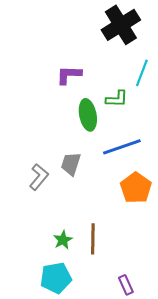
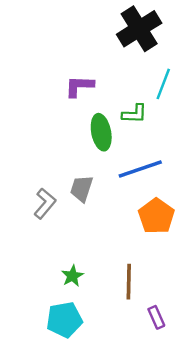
brown line: (93, 239) -> (129, 282), moved
purple rectangle: (126, 285) -> (156, 317), moved

